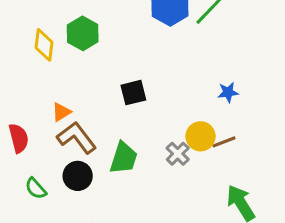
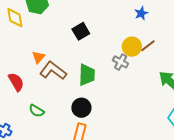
black circle: (78, 176) -> (81, 108), moved

